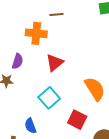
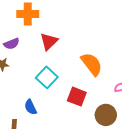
purple semicircle: (17, 61) -> (12, 44), turned 56

